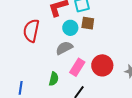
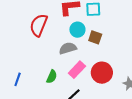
brown square: (88, 23) -> (95, 37), moved

